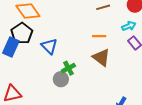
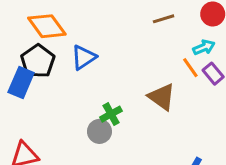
orange line: (99, 36) -> (190, 68), moved, turned 56
blue triangle: (49, 46) -> (84, 57), moved, turned 42

